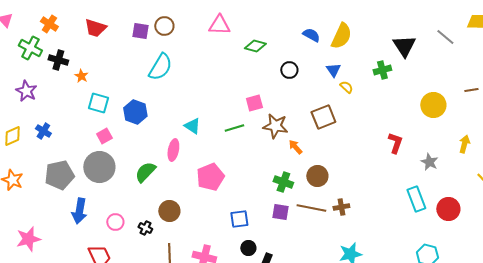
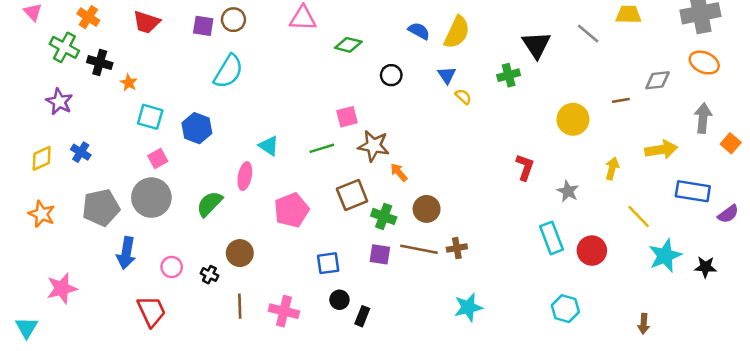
brown square: (323, 117) -> (352, 195), moved

